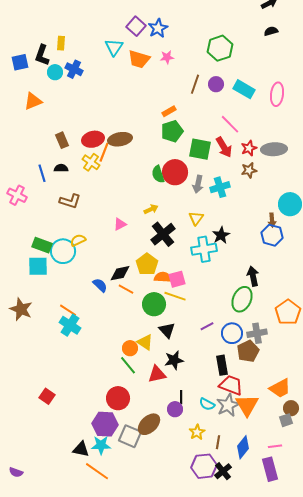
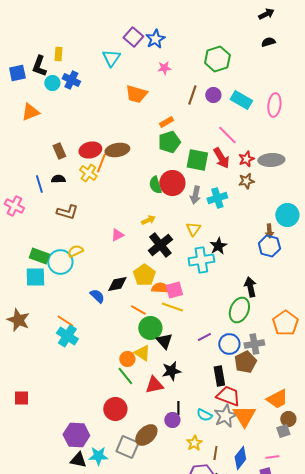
orange trapezoid: (139, 59) -> (136, 94), moved
orange line: (126, 289) -> (138, 310), moved
green circle: (154, 304) -> (150, 328), moved
red square: (47, 396) -> (21, 398), moved, turned -35
purple hexagon: (105, 424) -> (76, 435), moved

